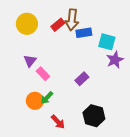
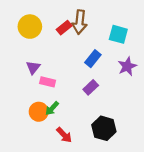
blue rectangle: (84, 33) -> (93, 59), moved, turned -42
cyan square: (107, 42) -> (118, 34), moved
pink rectangle: (43, 74) -> (48, 82), turned -32

